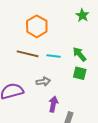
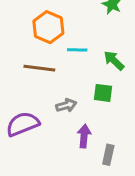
cyan line: (53, 56) -> (77, 50), moved
green square: (80, 73) -> (103, 93), moved

